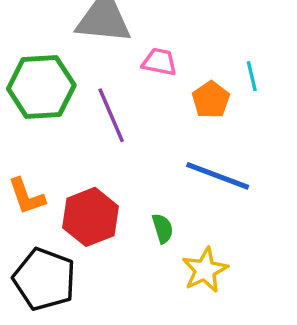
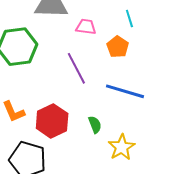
cyan line: (252, 76) -> (129, 18), moved
purple line: (111, 115) -> (76, 68), moved

